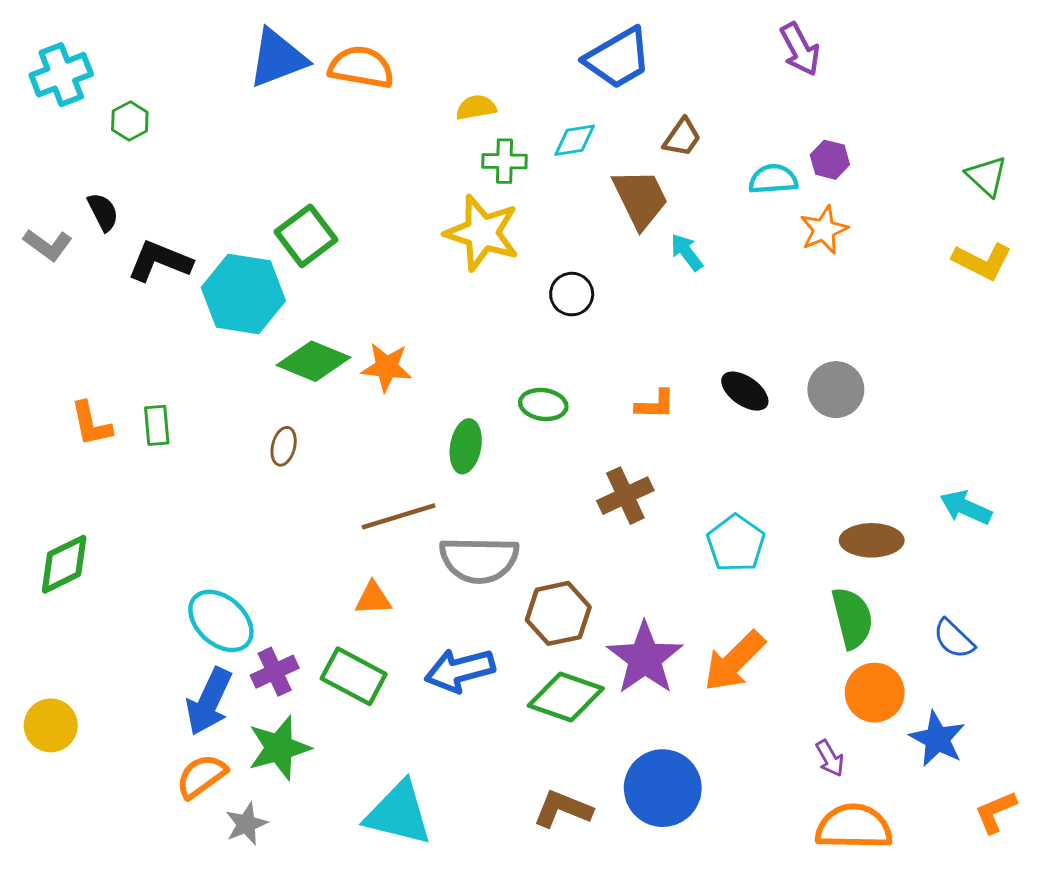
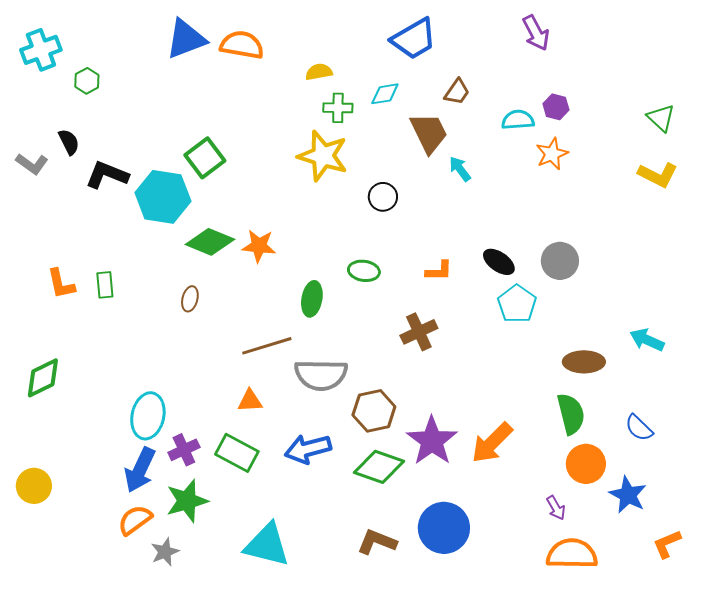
cyan pentagon: (736, 543) -> (517, 304), moved
cyan ellipse: (221, 621) -> (148, 416), turned 60

